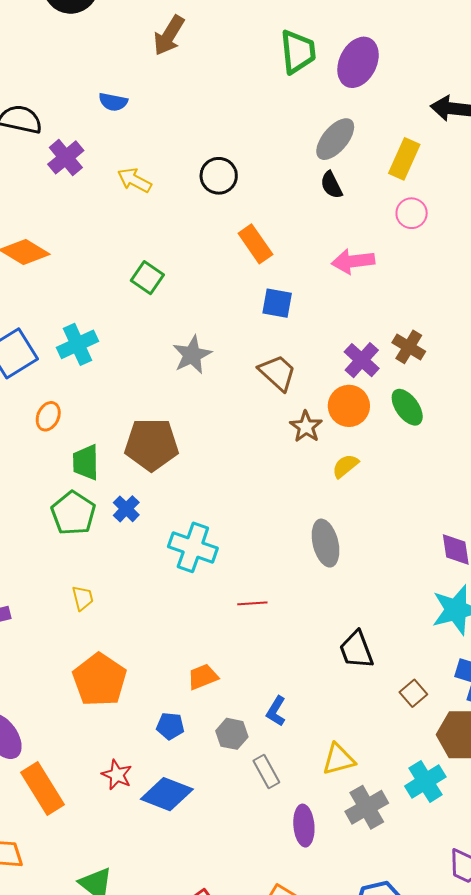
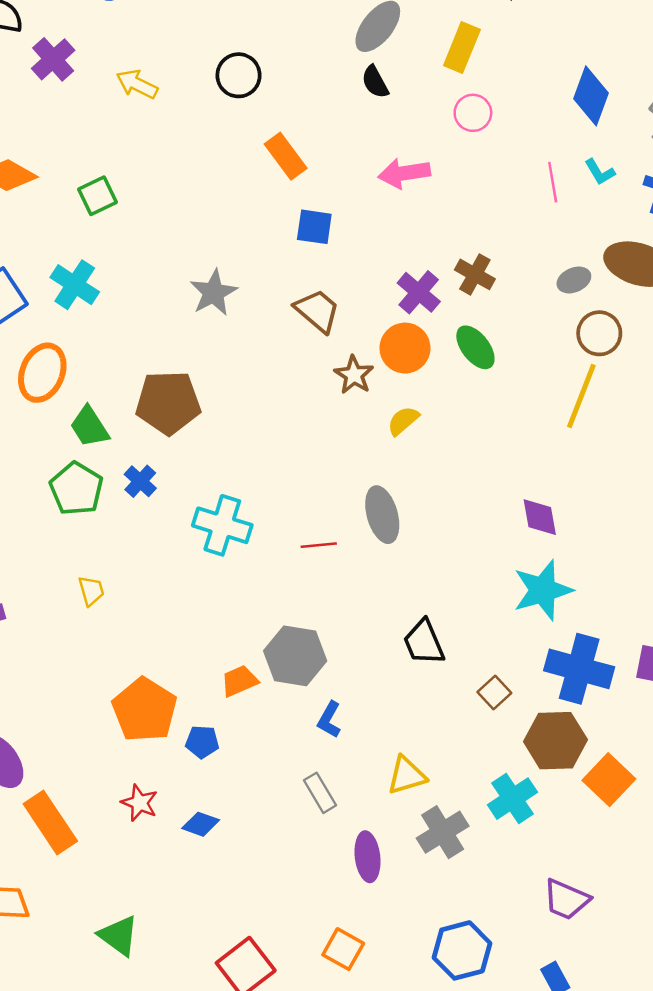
green square: (147, 278) -> (98, 196), moved, turned 32
cyan cross: (77, 344) -> (75, 285), turned -30
orange ellipse: (48, 416) -> (42, 373), size x1.6
green trapezoid: (86, 462) -> (89, 427), turned -30
red line: (252, 603) -> (319, 545), moved
orange pentagon: (100, 680) -> (144, 710), moved
gray hexagon: (232, 734) -> (295, 656), moved, size x1.6
blue diamond: (167, 794) -> (201, 824), size x0.6

